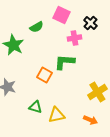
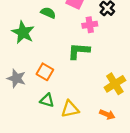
green semicircle: (36, 27) -> (48, 13), turned -128
orange square: (44, 75) -> (45, 72), moved

